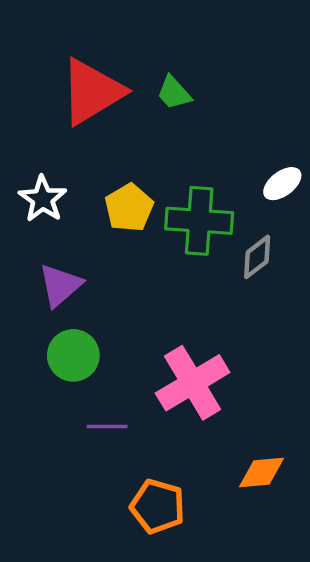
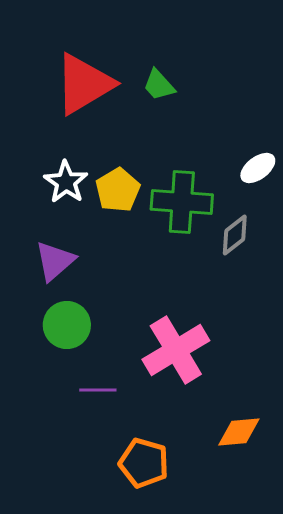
white star: (43, 199) -> (66, 182), moved

